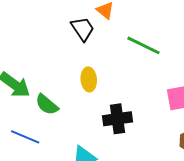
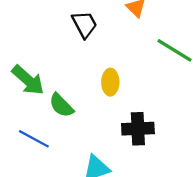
black trapezoid: (83, 29) -> (84, 24), moved

